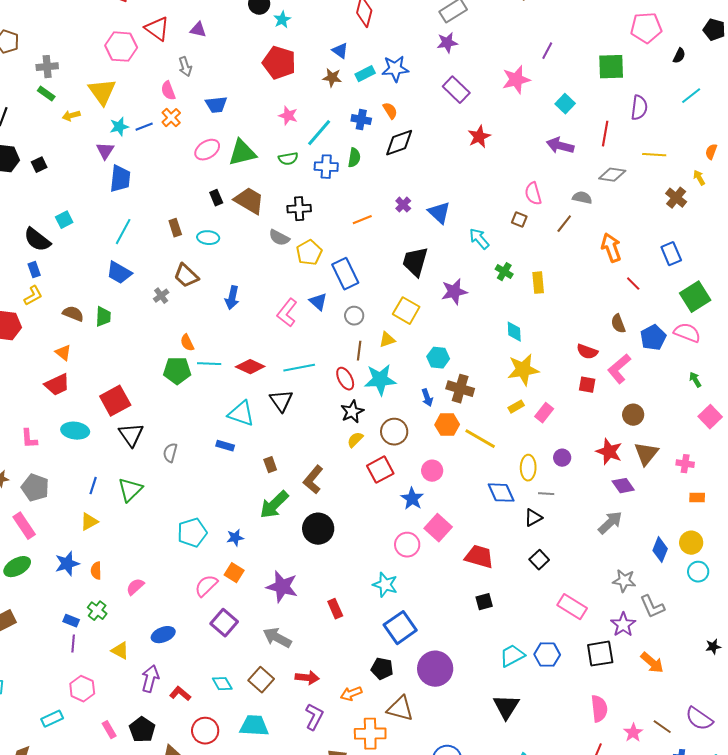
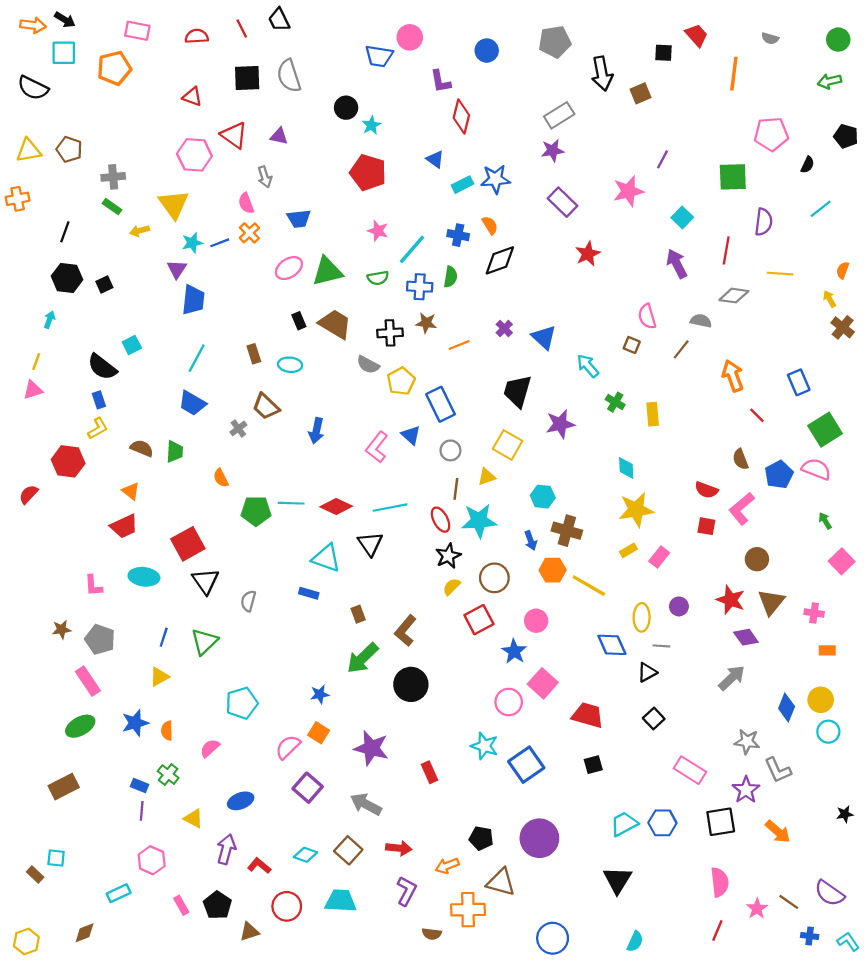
brown star: (332, 78) -> (426, 323), moved
purple arrow: (560, 146) -> (677, 264), turned 48
brown cross: (676, 198) -> (843, 327), moved
orange semicircle: (187, 343) -> (221, 478), moved
cyan pentagon: (192, 533) -> (242, 703), moved
blue square: (400, 628) -> (526, 765), moved
cyan diamond: (222, 684) -> (305, 855), turned -40

